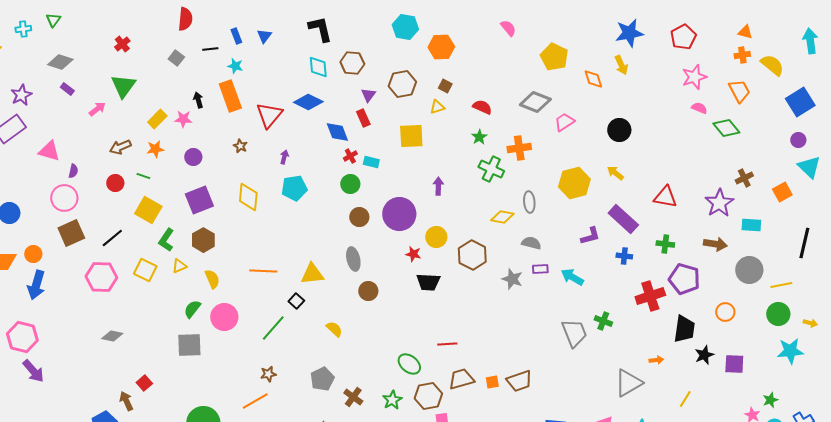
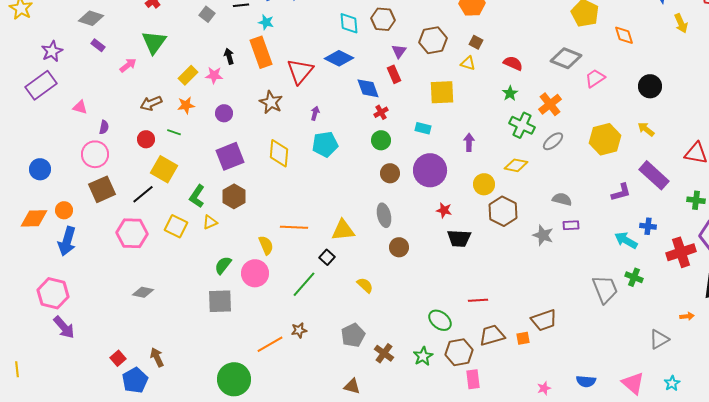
yellow arrow: (621, 65) -> (681, 23), moved
yellow triangle: (437, 107) -> (468, 63), turned 35
brown star: (240, 146) -> (271, 102), size x1.6
orange cross: (519, 148) -> (550, 104), turned -30
pink triangle: (49, 151) -> (80, 107), size x0.7
cyan rectangle: (371, 162) -> (423, 128), moved
gray ellipse: (529, 202) -> (553, 141), moved, turned 55
yellow square: (148, 210) -> (164, 169), moved
yellow diamond: (502, 217) -> (516, 165), moved
yellow circle: (436, 237) -> (484, 184), moved
blue cross: (624, 256) -> (648, 226), moved
cyan arrow: (572, 277) -> (626, 240), moved
yellow semicircle: (212, 279) -> (266, 245), moved
brown trapezoid: (519, 381) -> (544, 320), moved
red square: (144, 383) -> (118, 358), moved
gray triangle: (628, 383) -> (659, 339), size x0.7
orange line: (255, 401) -> (270, 344), moved

